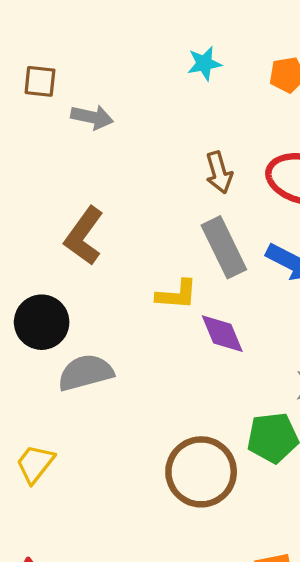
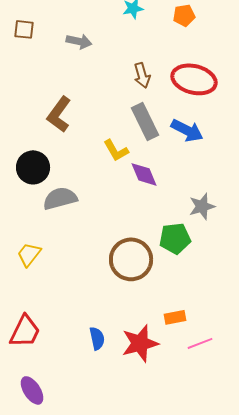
brown square: (40, 81) -> (24, 29), moved
gray arrow: (92, 117) -> (79, 41), moved
yellow L-shape: (177, 295) -> (116, 150), turned 56

